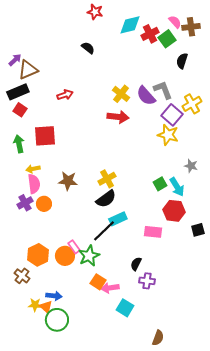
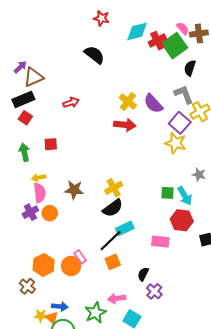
green square: (167, 39) -> (175, 46), size x1.4
black semicircle: (88, 48) -> (94, 55), size x1.5
gray L-shape: (163, 90) -> (184, 94), moved
red square: (45, 136) -> (51, 144), size x0.6
green square: (160, 184) -> (167, 193), turned 32
green star: (89, 256) -> (95, 313), moved
purple cross: (147, 281) -> (154, 291), turned 35
orange square: (98, 282) -> (113, 262), moved, turned 35

